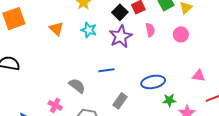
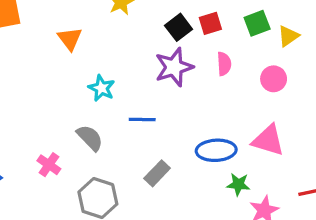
cyan star: (89, 30) -> (102, 88), moved
pink triangle: (199, 76) -> (268, 140), moved, size x1.5

